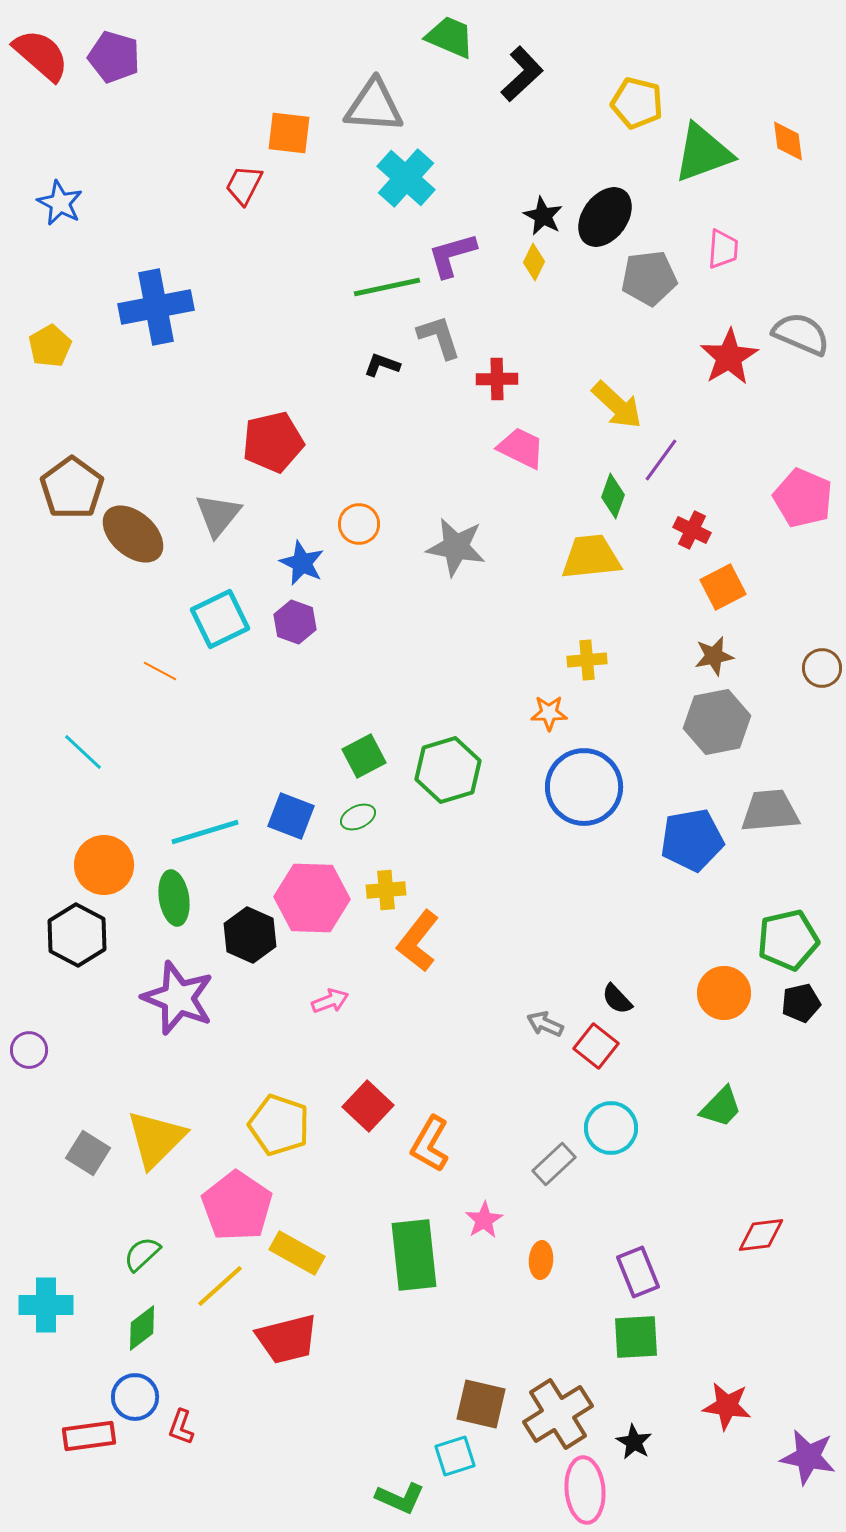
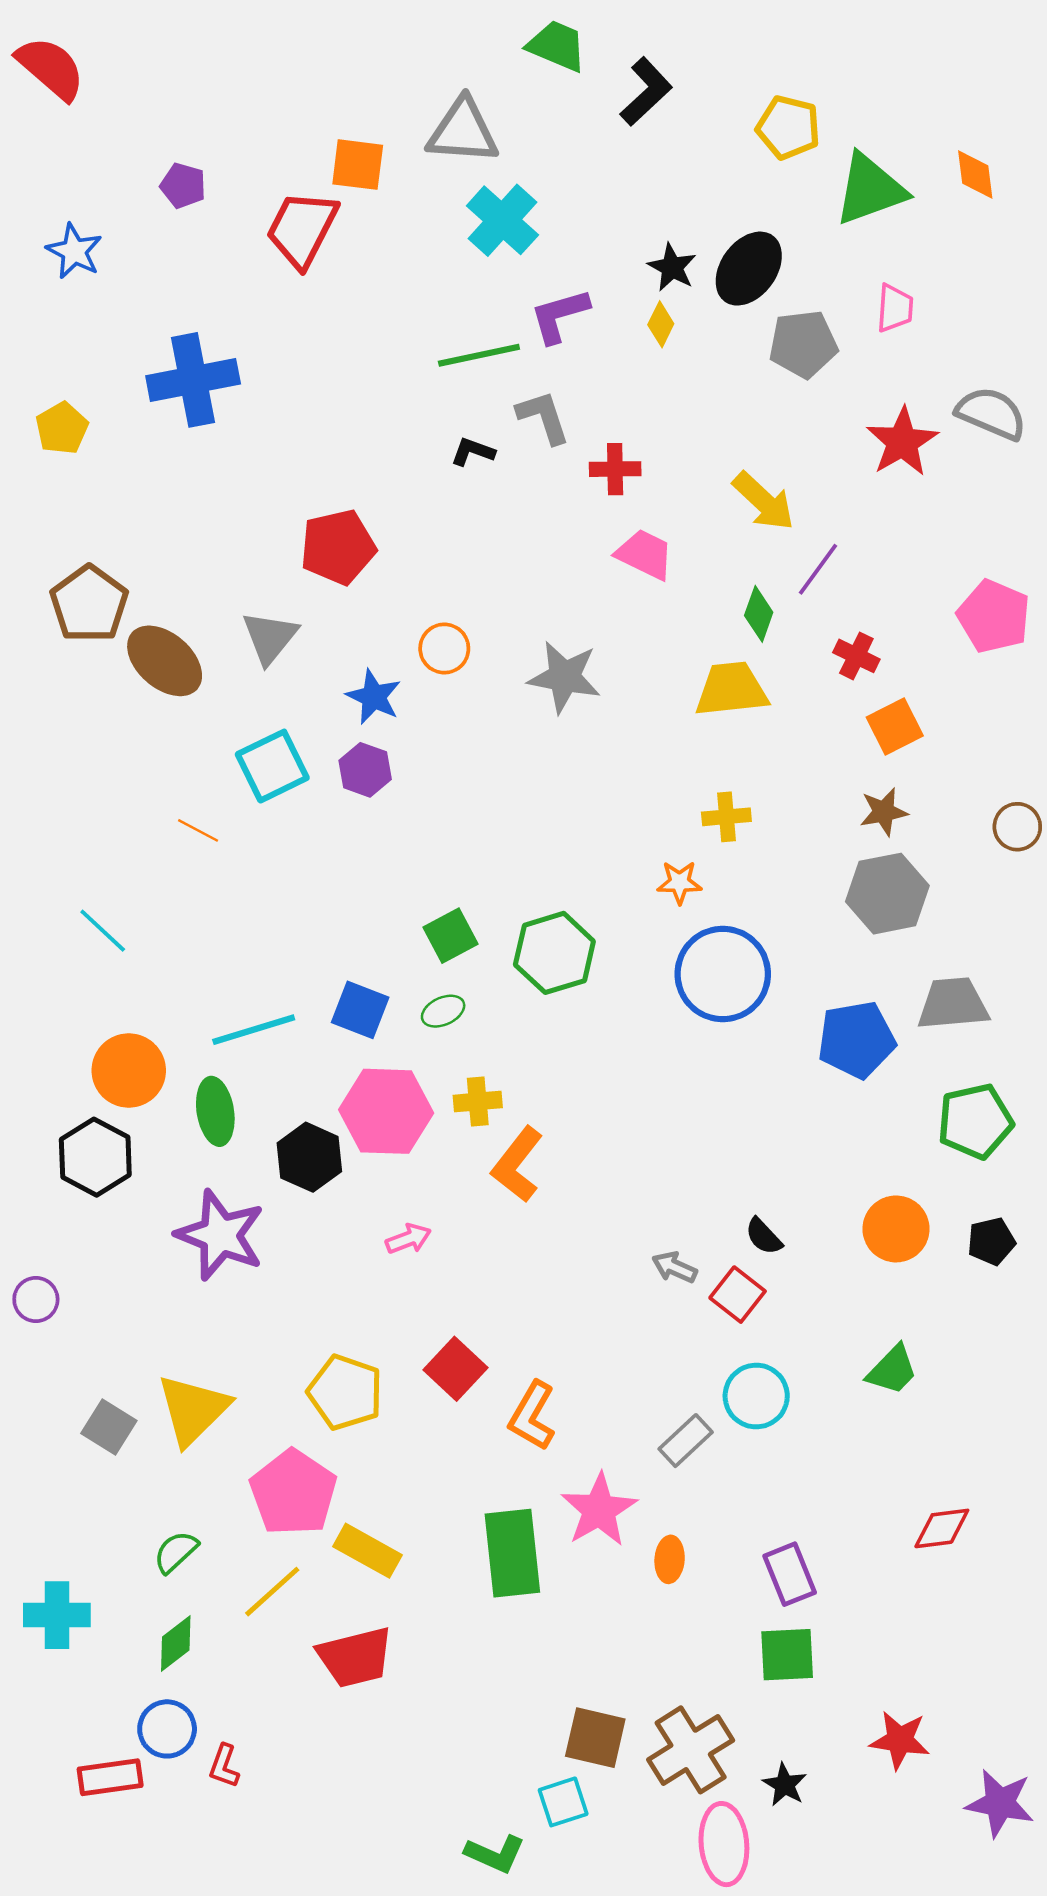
purple pentagon: (114, 57) -> (183, 186), moved, size x0.7
red trapezoid: (244, 185) -> (302, 229), size x1.6
green pentagon: (788, 940) -> (975, 1121), moved
pink star: (484, 1220) -> (599, 1510), size x1.6

